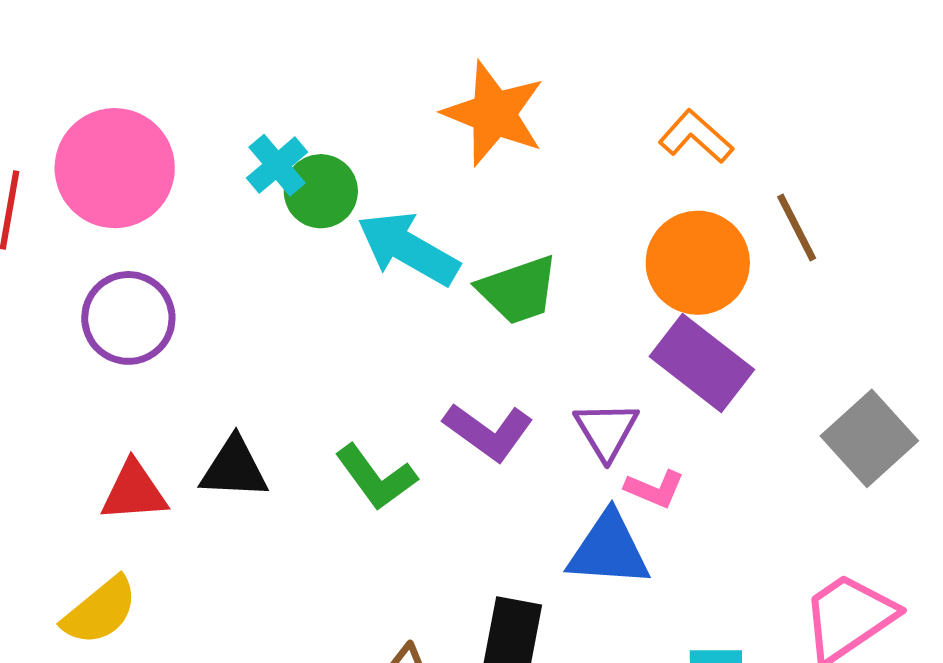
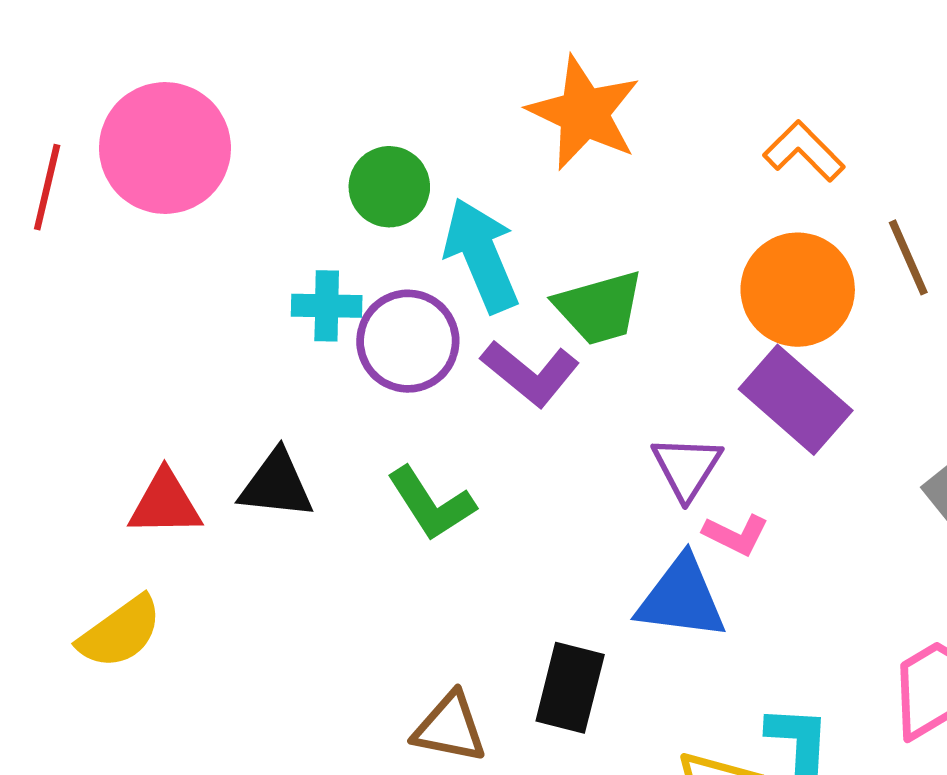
cyan cross: (277, 165) -> (327, 306), moved, turned 38
cyan arrow: (408, 249) -> (481, 255), turned 34
purple circle: (128, 318) -> (408, 341), moved
purple L-shape: (488, 432) -> (530, 373), moved

